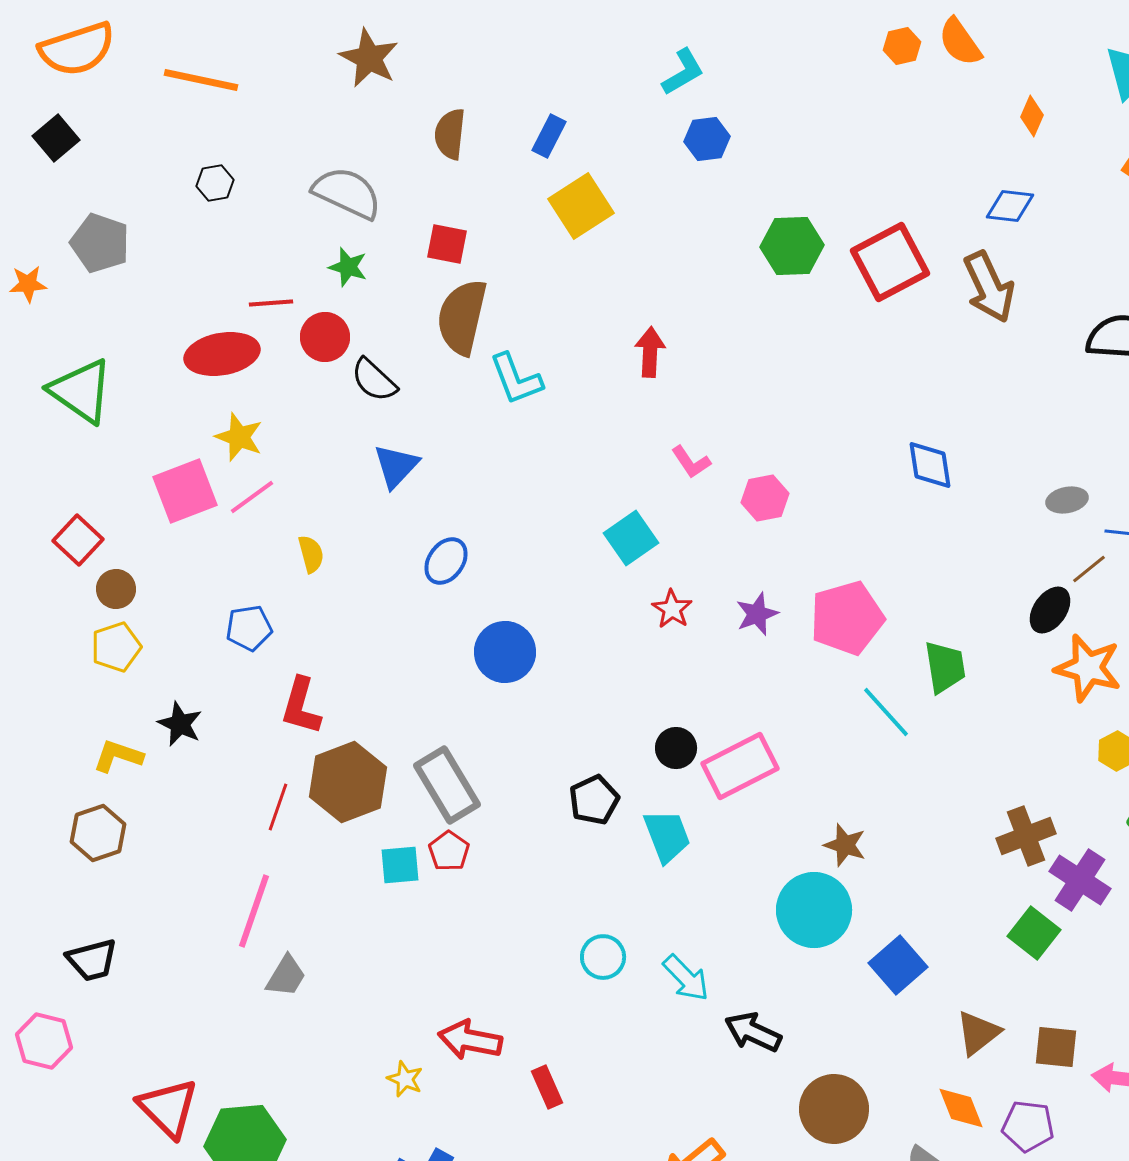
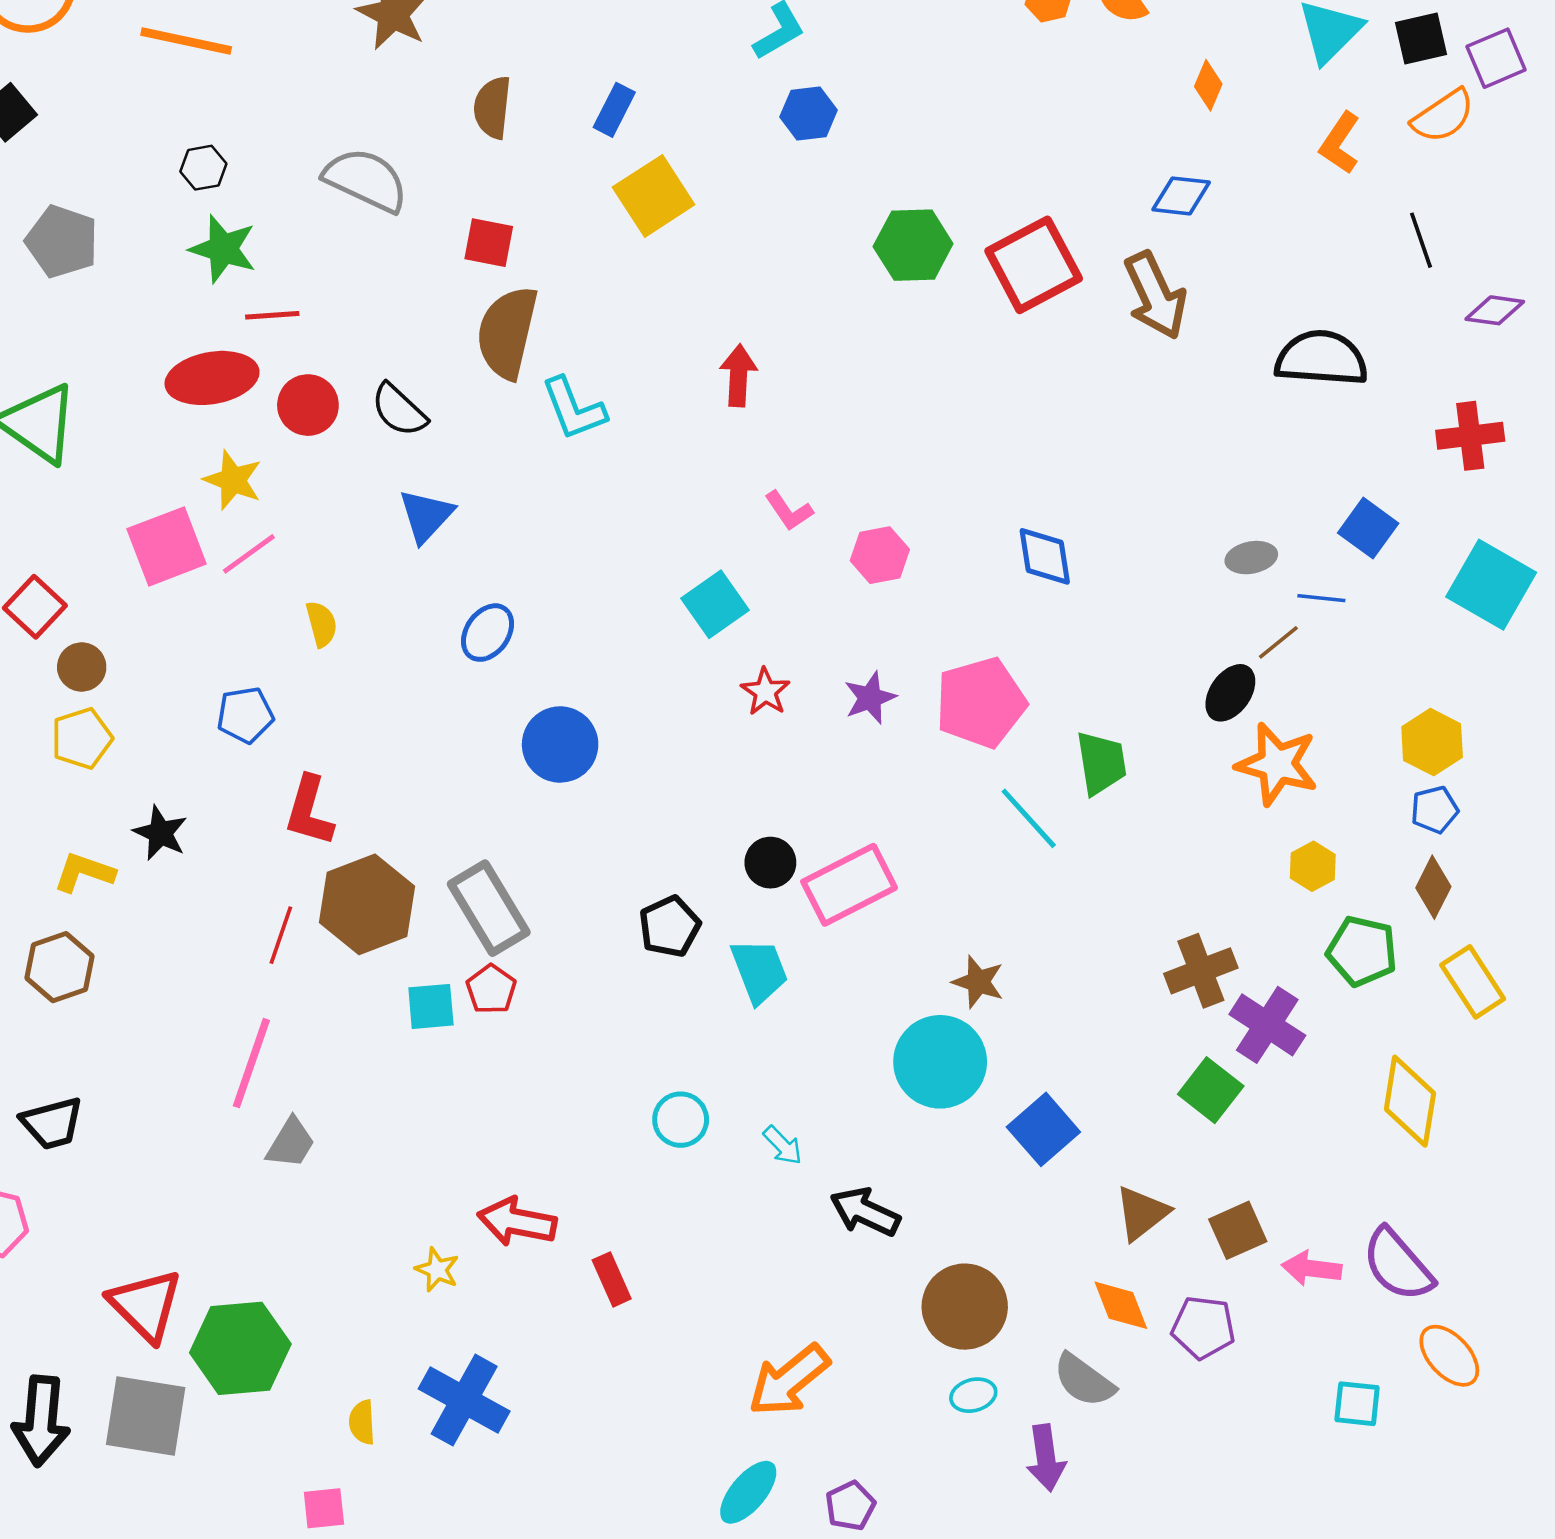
green star: (348, 267) -> (223, 249), moved, size x1.4
red circle: (325, 337) -> (308, 405), moved
blue diamond: (930, 465) -> (1045, 556), moved
cyan arrow: (686, 978) -> (783, 1145), size x0.7
brown square: (1056, 1047) -> (1238, 1230), turned -30

